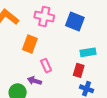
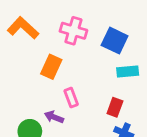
cyan rectangle: (88, 52) -> (128, 72), moved

